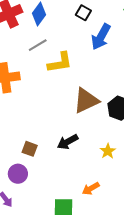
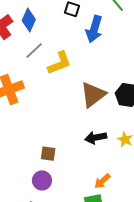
black arrow: (68, 142) -> (96, 138), moved, turned 30
orange arrow: (91, 189) -> (102, 181), moved

